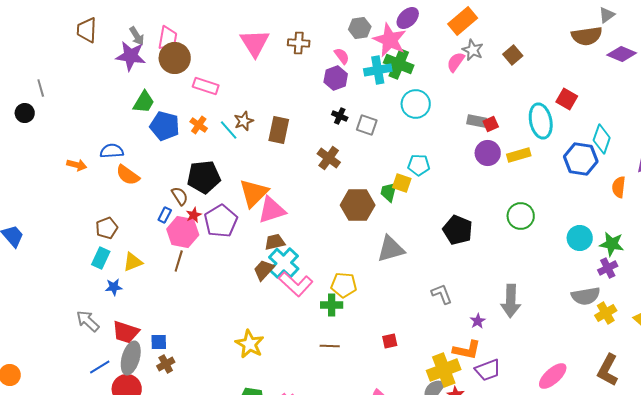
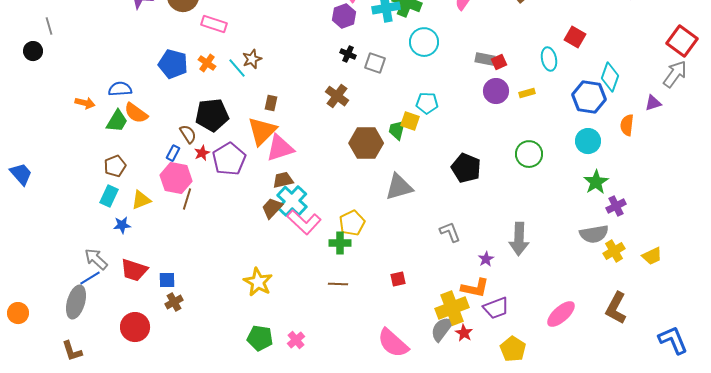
green trapezoid: (144, 102) -> (117, 121), moved
cyan ellipse: (541, 121) -> (549, 59), size x0.7
brown rectangle: (279, 130) -> (271, 103), moved, size x0.6
yellow rectangle: (519, 155) -> (527, 93), size x0.7
pink hexagon: (183, 232) -> (176, 178), moved
cyan circle: (580, 238) -> (588, 141), moved
green star: (612, 244) -> (596, 182), moved, turned 30
yellow pentagon: (344, 285) -> (352, 223), turned -30
gray ellipse: (131, 358) -> (76, 302), moved
blue line: (100, 367) -> (90, 278), moved

